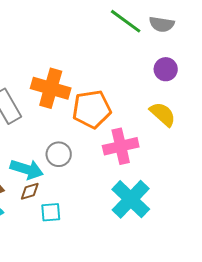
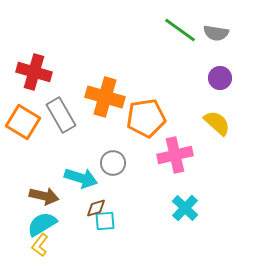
brown diamond: (30, 191) -> (96, 208), moved
cyan cross: (131, 199) -> (185, 208), size x0.7

